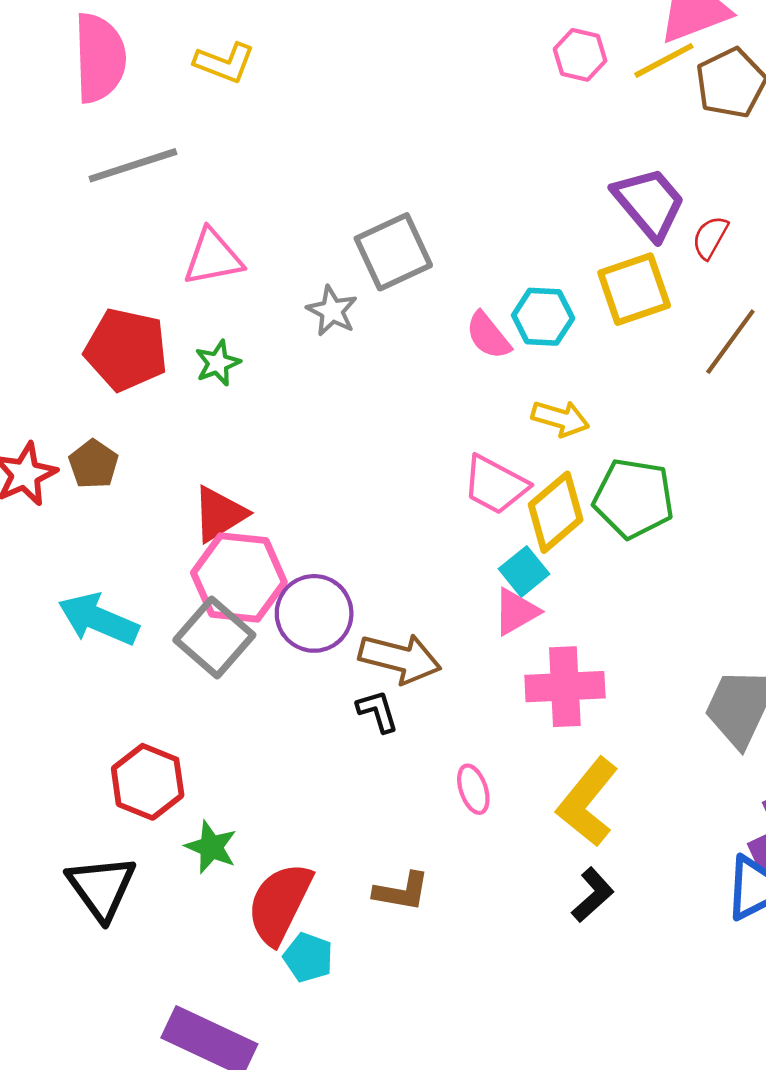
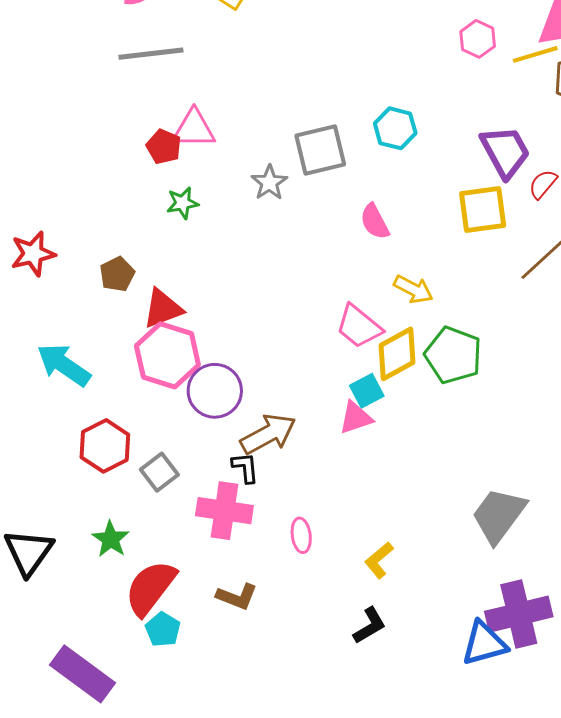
cyan hexagon: (543, 317) -> (395, 128), moved
red pentagon: (126, 350) -> (164, 147), moved, size x0.6
brown pentagon: (93, 464) -> (117, 274), moved
gray square: (214, 638) -> (159, 472), moved, size x0.7
brown arrow: (400, 658) -> (268, 434), turned -54
pink cross: (565, 687) -> (224, 511), moved
red hexagon: (148, 782) -> (105, 446), moved
yellow L-shape: (588, 802) -> (379, 560), size x0.6

